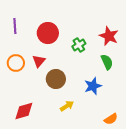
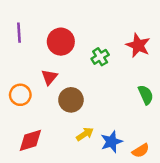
green semicircle: (107, 62) -> (146, 95), moved
orange circle: (16, 63) -> (20, 95), moved
blue star: (93, 86) -> (112, 142), moved

